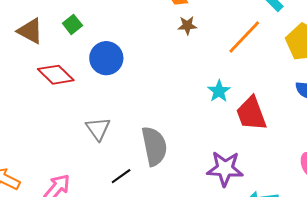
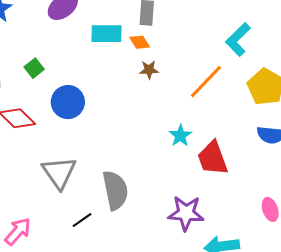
gray triangle: (98, 129) -> (59, 173), size x1.4

